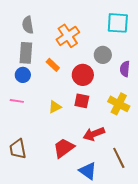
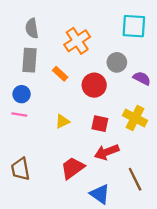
purple semicircle: (125, 69) -> (142, 78), turned 112
blue circle: (23, 75) -> (22, 94), moved
red square: (82, 101) -> (100, 124), moved

